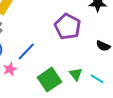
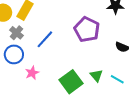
blue line: (26, 51) -> (45, 39), moved

